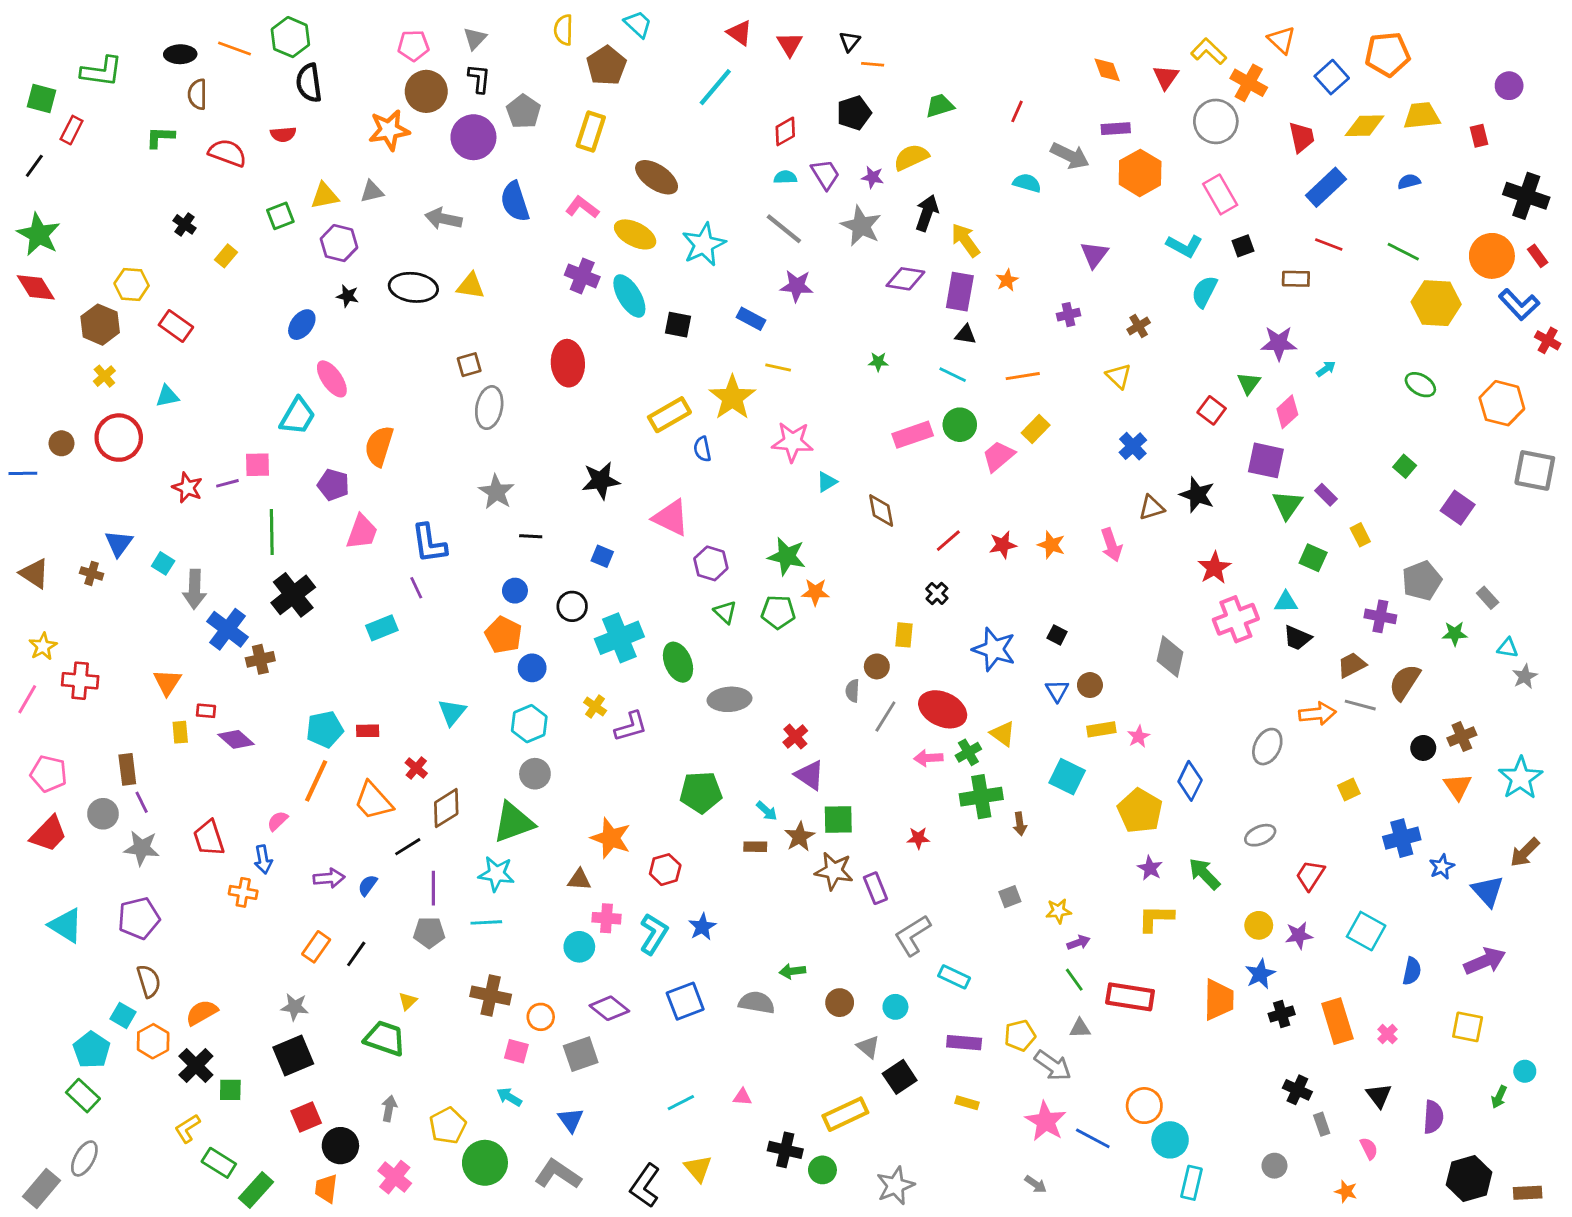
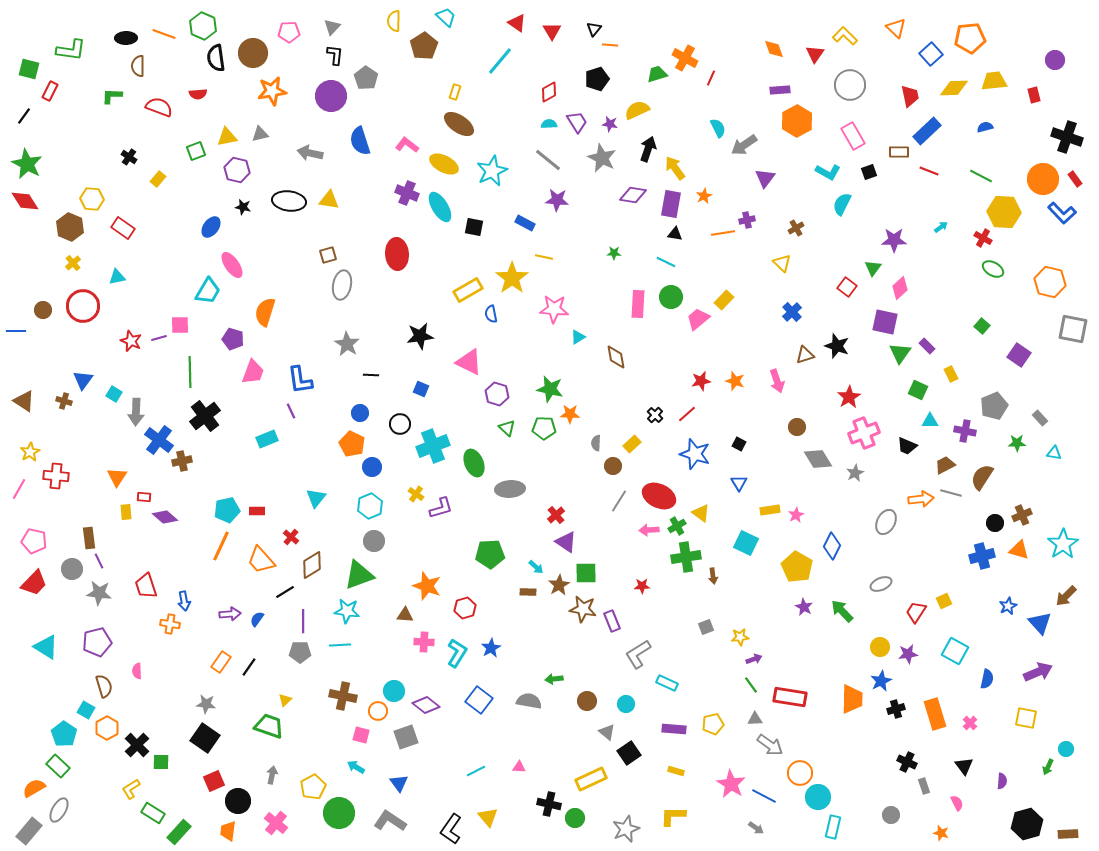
orange cross: (1249, 83) -> (685, 58), moved
brown circle: (426, 91) -> (253, 53), moved
yellow rectangle: (591, 131) -> (455, 92), moved, size x0.6
gray arrow: (1070, 156) -> (744, 145), moved, turned 120
cyan semicircle: (1027, 183) -> (718, 128), turned 48
brown rectangle: (1296, 279) -> (899, 152), moved
red cross: (1548, 340) -> (983, 238), moved
cyan arrow: (1326, 369) -> (941, 227), moved
orange line: (1023, 376) -> (723, 233), moved
pink rectangle: (913, 435) -> (638, 304), turned -68
red line: (948, 541) -> (687, 414), moved
cyan triangle: (1286, 602) -> (930, 421), moved
yellow rectangle: (904, 635) -> (632, 444), turned 42
gray diamond: (1170, 656) -> (818, 459), turned -44
gray star: (1525, 676) -> (855, 473), moved
brown circle: (1090, 685) -> (797, 427), moved
gray semicircle: (853, 691) -> (596, 443), moved
orange triangle: (1458, 787) -> (1019, 550), turned -40
yellow square: (1349, 789) -> (944, 601), moved
pink semicircle: (277, 821) -> (137, 671), moved, turned -49
blue cross: (1402, 838) -> (982, 556), moved
yellow L-shape: (1156, 918) -> (673, 816), moved
cyan circle: (579, 947) -> (394, 691), moved
blue square: (685, 1001) -> (479, 700), turned -32
orange semicircle: (202, 1013) -> (34, 788), moved
black square: (293, 1056) -> (205, 738), turned -32
gray arrow: (1053, 1066) -> (770, 745), moved
purple semicircle: (1433, 1117) -> (1002, 781), size x0.7
gray arrow: (1036, 1184) -> (756, 828), moved

